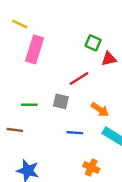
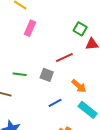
pink rectangle: (35, 49) -> (30, 28), size x0.7
blue line: (75, 133) -> (55, 103), turned -40

